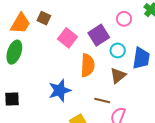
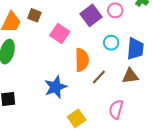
purple square: (99, 35) -> (91, 15), moved
brown triangle: (118, 76) -> (130, 76), moved, turned 36
brown line: (102, 100) -> (99, 77), moved, turned -56

